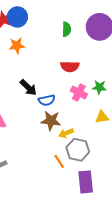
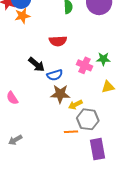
orange star: (17, 46) -> (22, 16), moved
red semicircle: (70, 67) -> (58, 41), moved
orange line: (59, 161) -> (71, 132), turned -56

